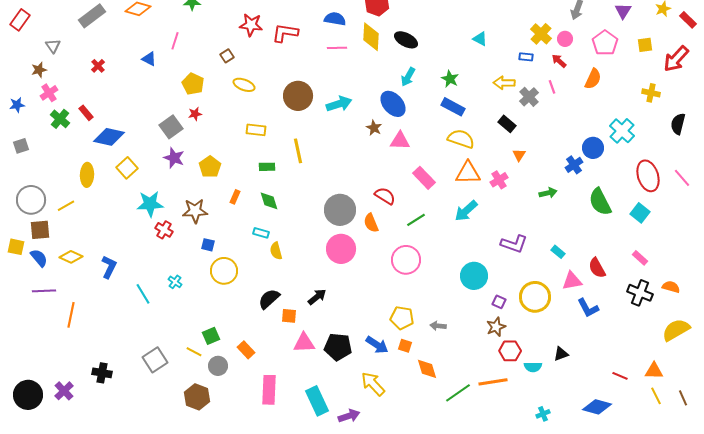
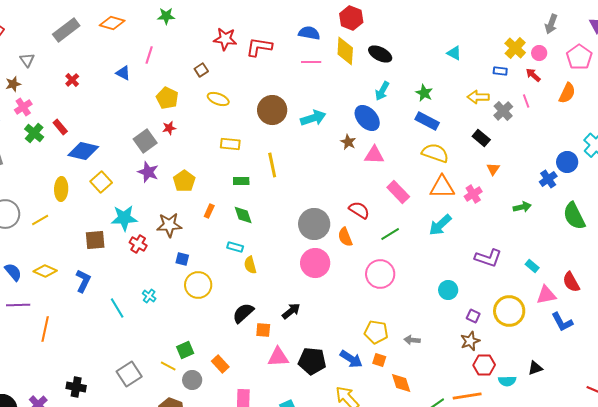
brown square: (40, 230) -> (95, 240), moved
cyan circle: (474, 276) -> (448, 290), size x0.7

